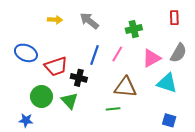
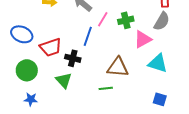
green cross: (134, 29) -> (126, 20), moved
gray semicircle: (178, 53) -> (162, 21), moved
pink line: (117, 54) -> (103, 19), moved
green circle: (41, 96) -> (27, 70), moved
blue star: (26, 120) -> (31, 99), moved

